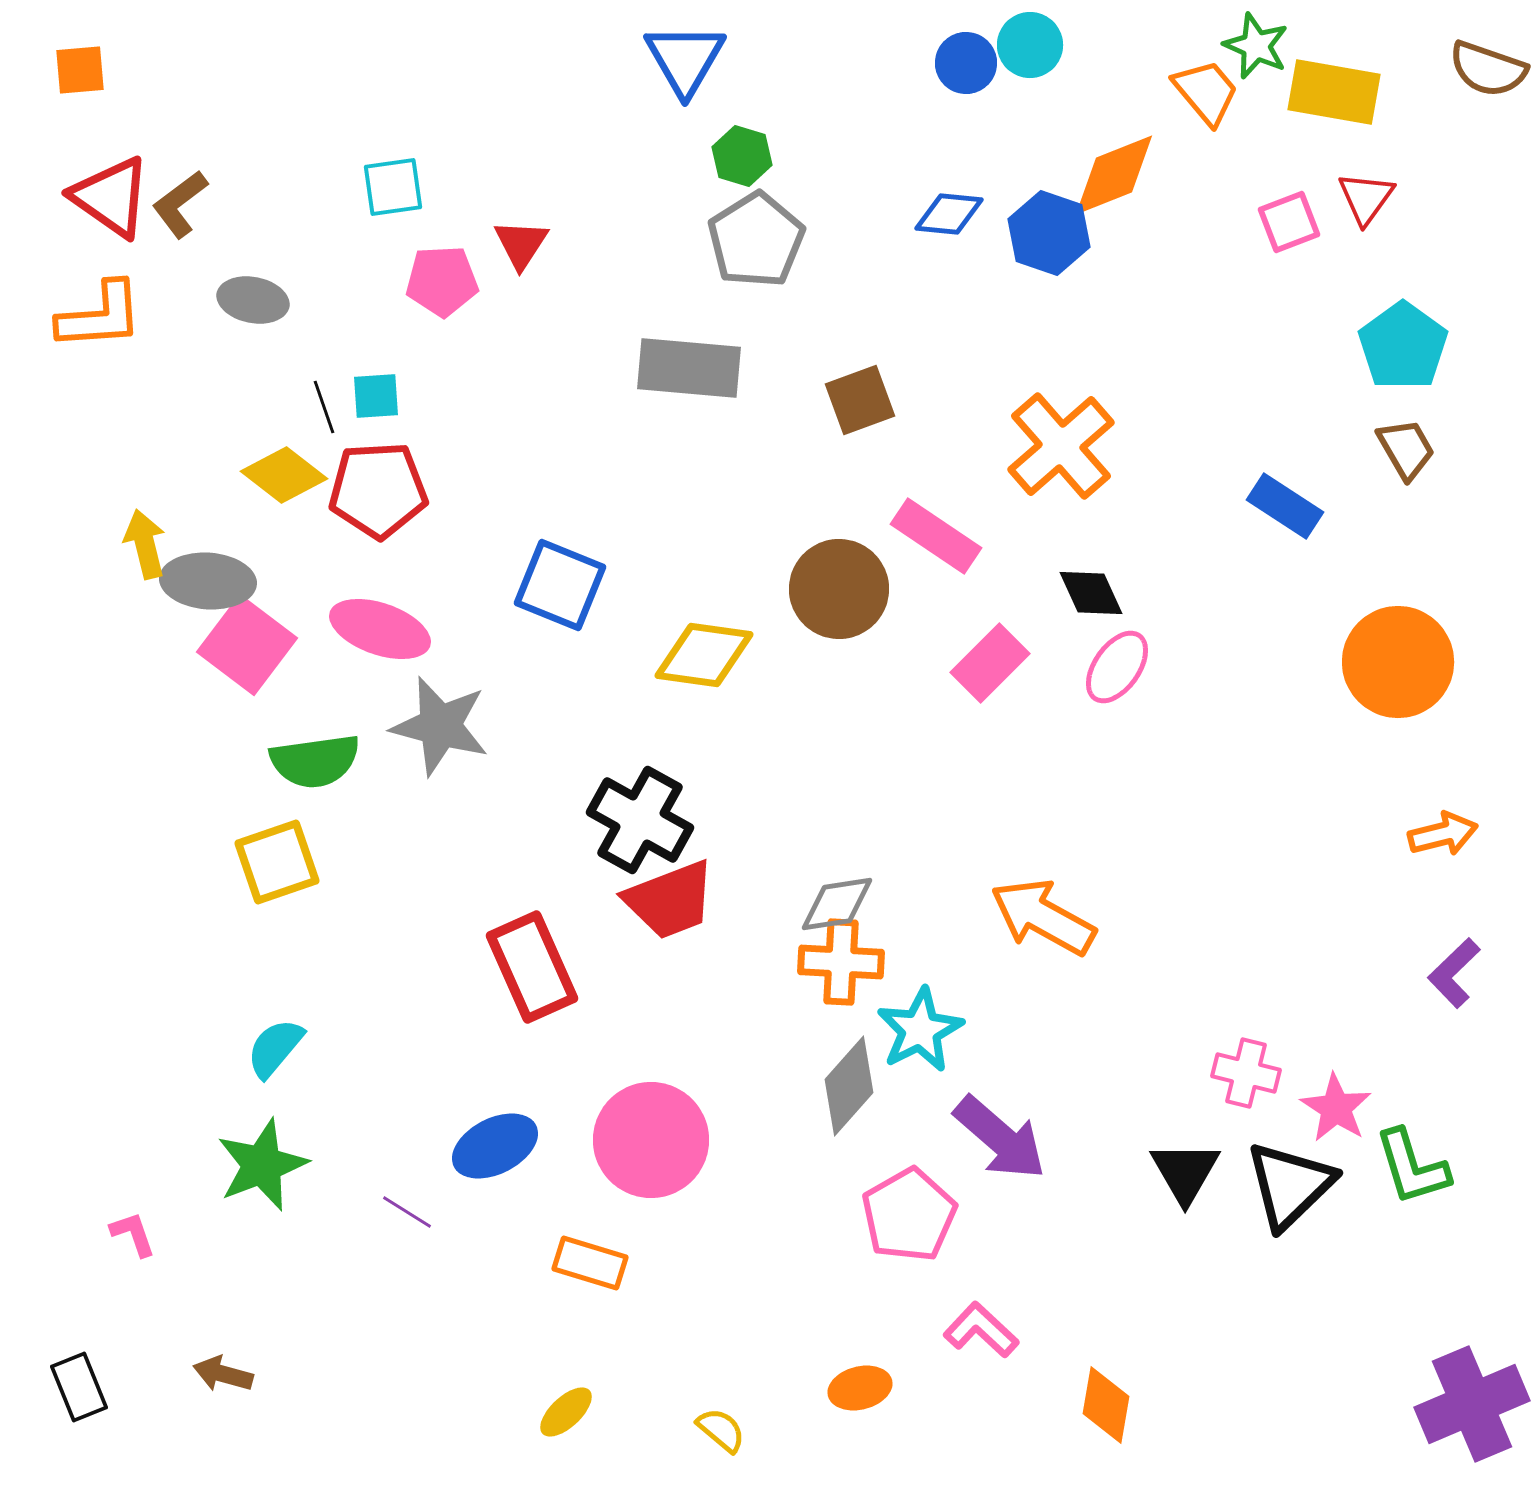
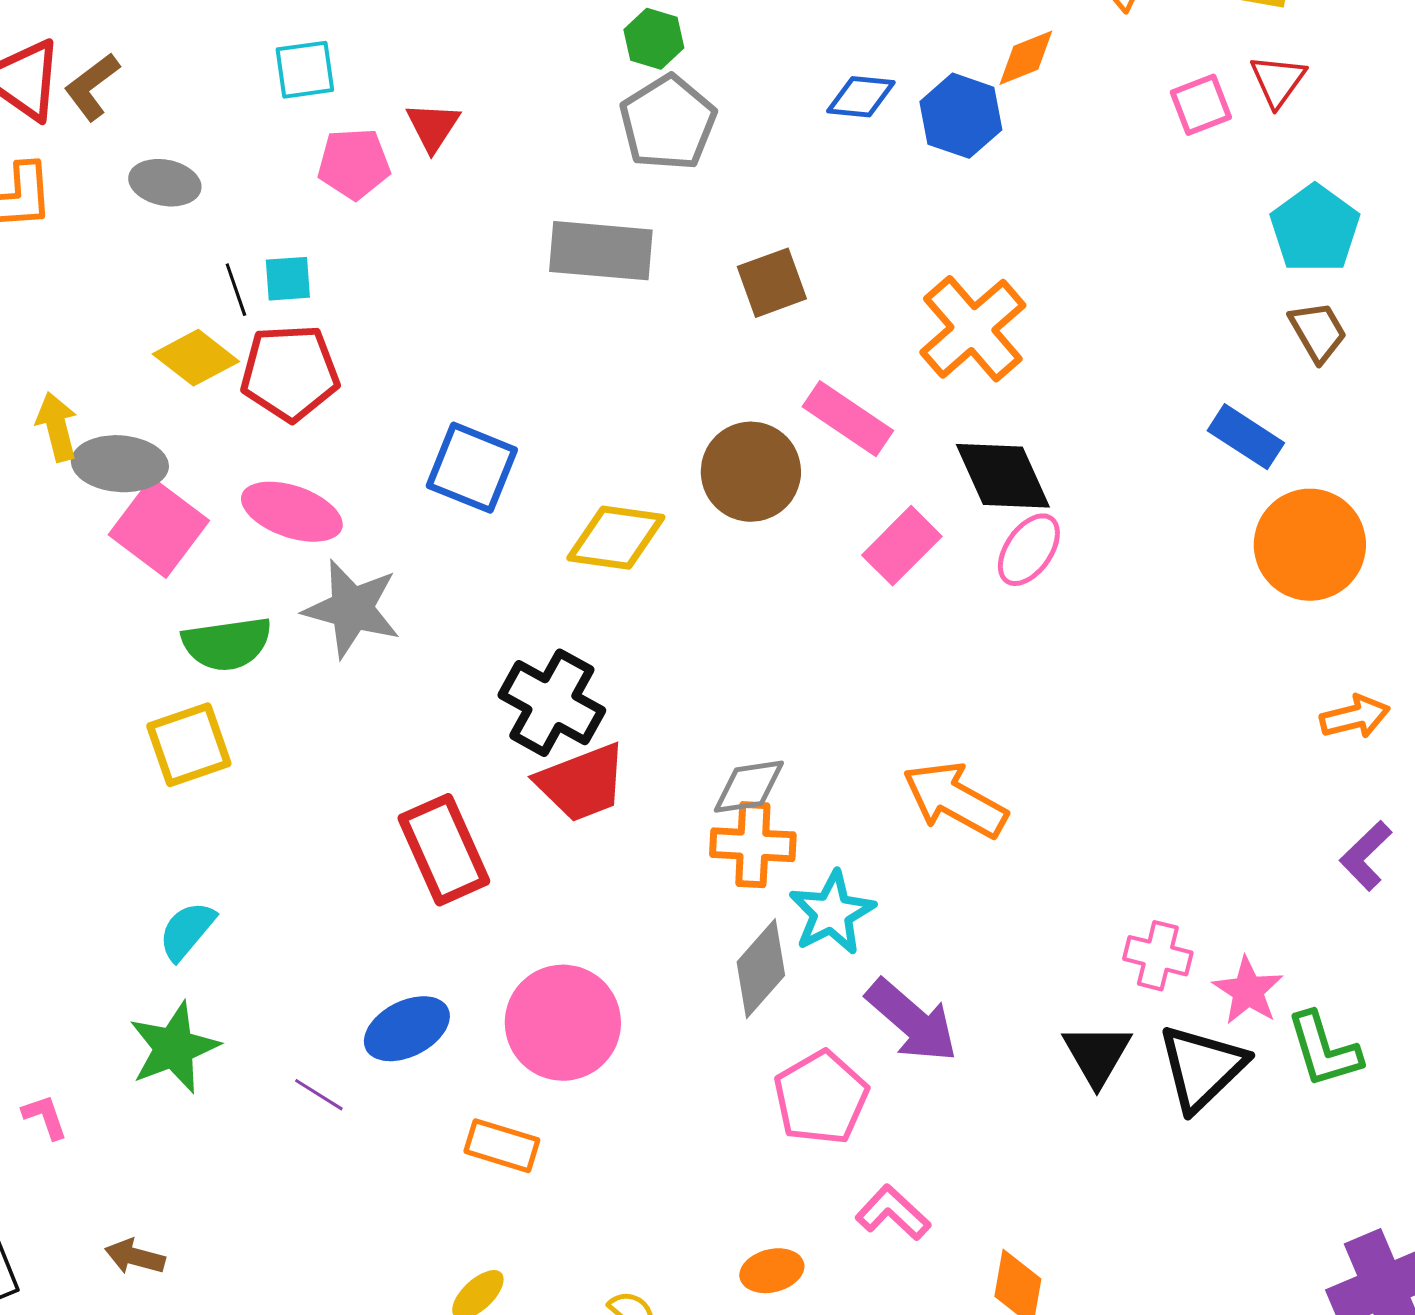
orange diamond: (1114, 175) -> (1026, 58), size x0.7
blue rectangle: (1285, 506) -> (1246, 437), moved
black diamond: (1091, 593) -> (1003, 476), size x1.5

